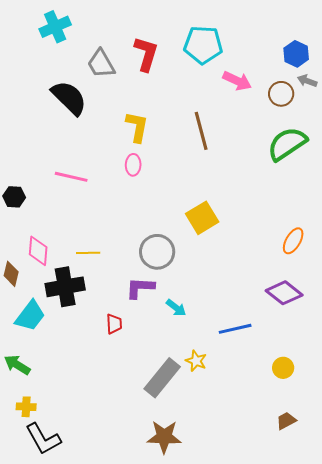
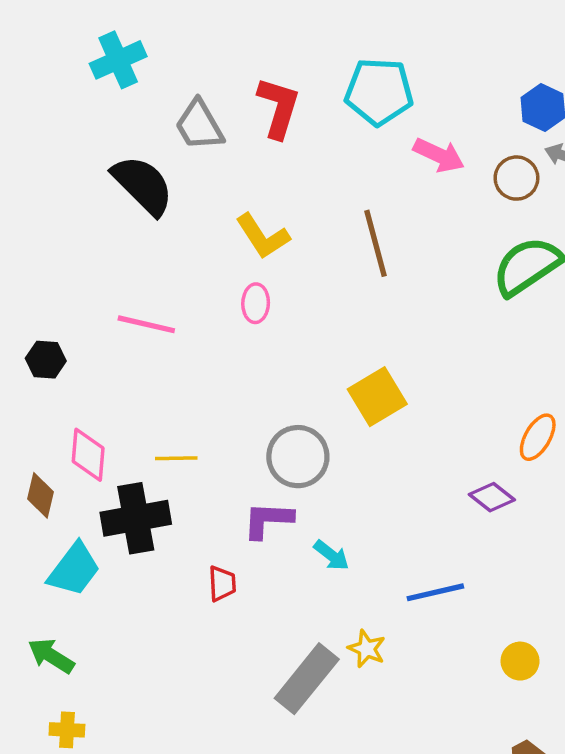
yellow L-shape: (137, 127) -> (263, 236), turned 136
purple diamond: (284, 293) -> (492, 497), moved, size x0.7

